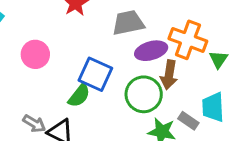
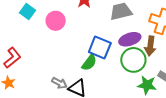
purple ellipse: (151, 51) -> (130, 39), moved
pink circle: (35, 54) -> (56, 21), moved

